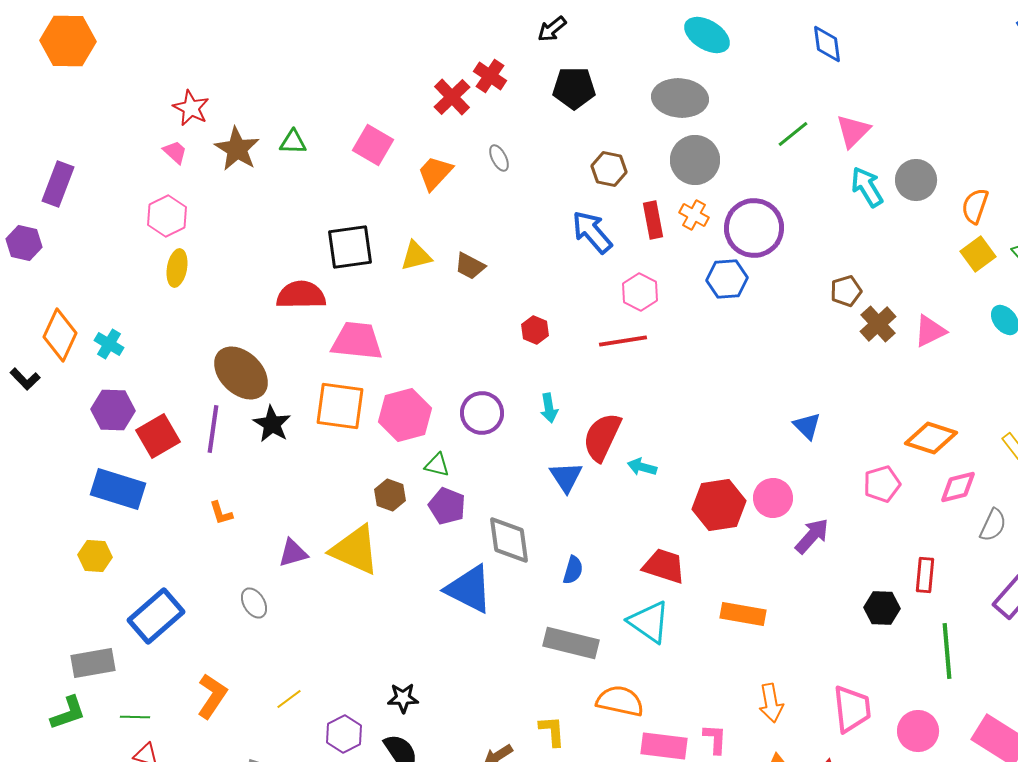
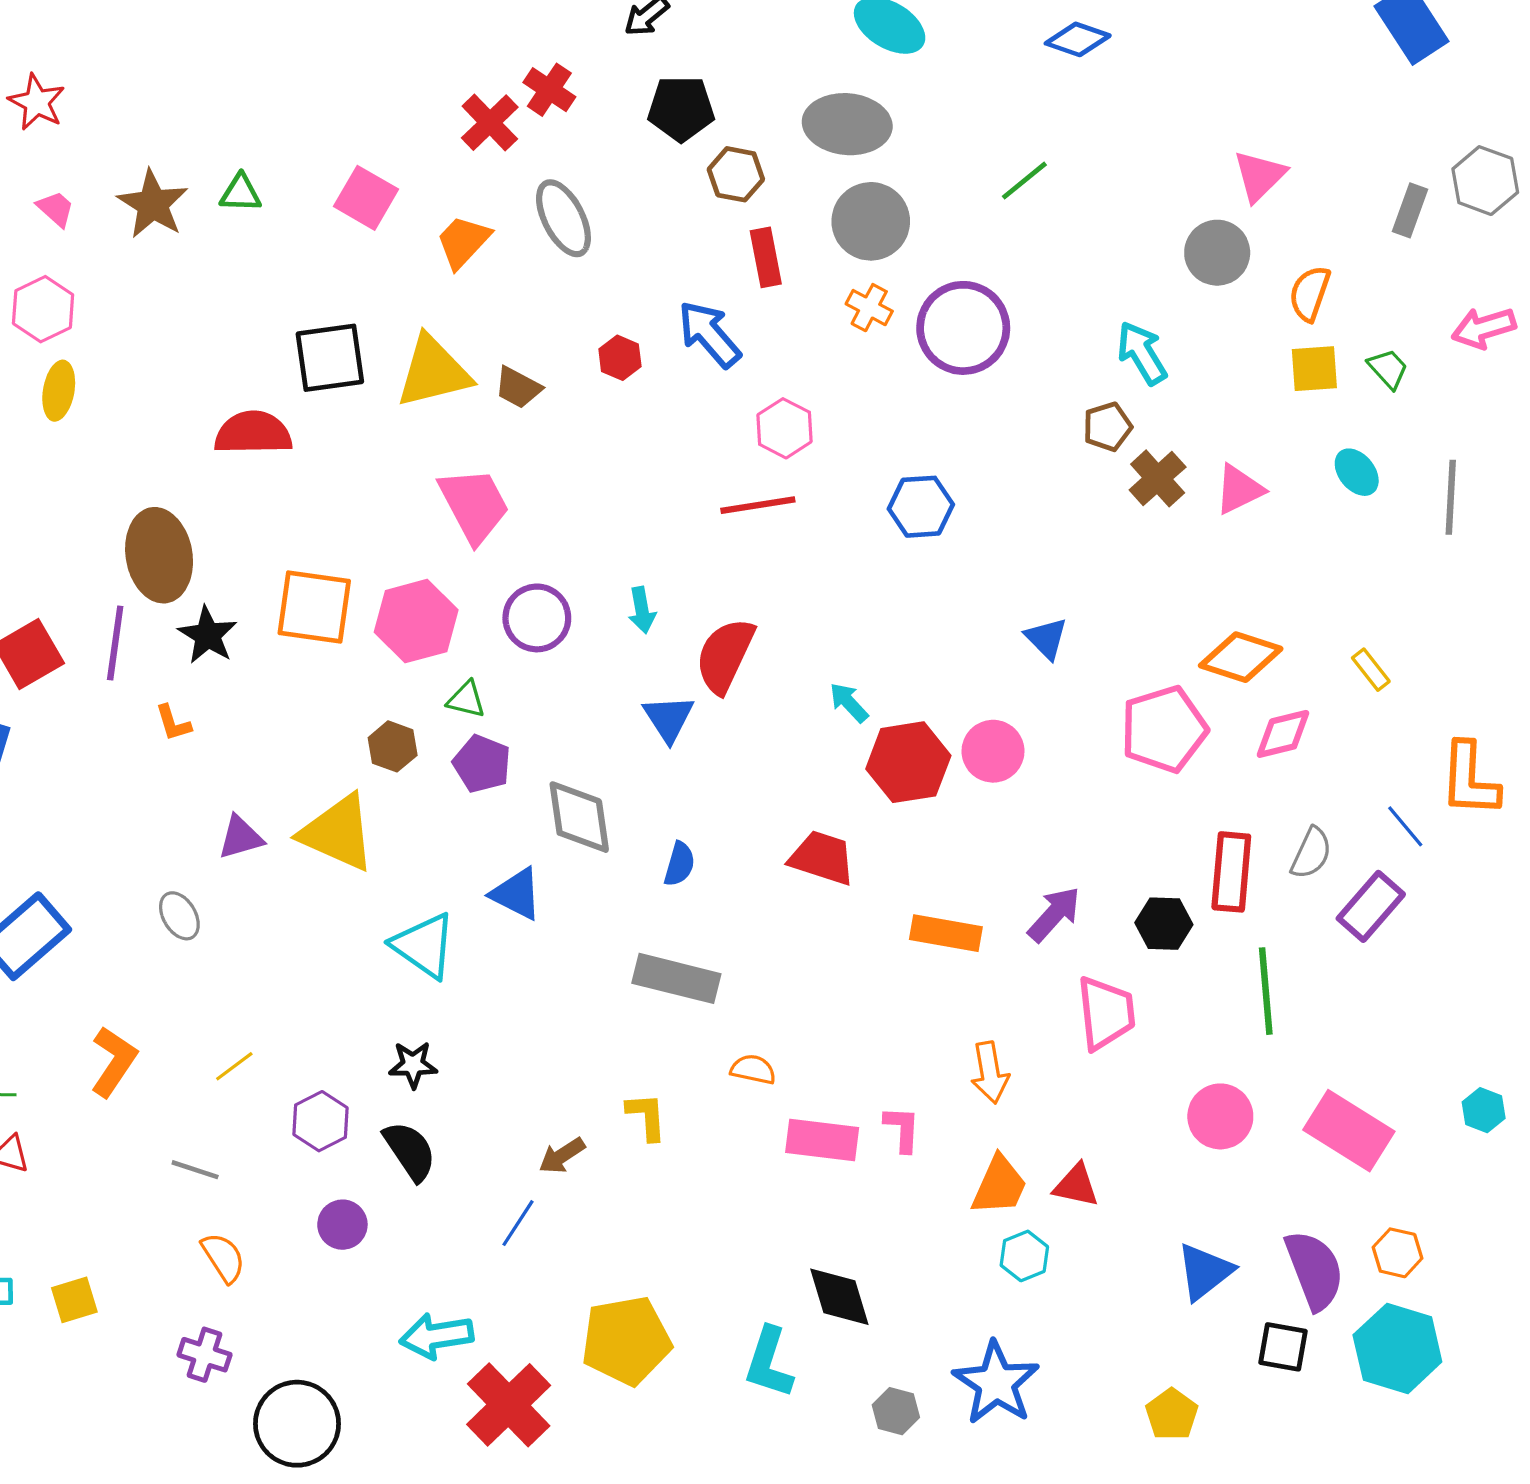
blue diamond: (827, 44) -> (1078, 39), turned -63
red star: (191, 108) -> (37, 102), moved
pink triangle: (853, 131) -> (1259, 176), moved
gray ellipse: (499, 158) -> (563, 218), size x1.8
brown hexagon: (609, 169) -> (736, 174), moved
cyan arrow: (867, 187) -> (1142, 353), moved
red rectangle: (653, 220) -> (766, 257), moved
yellow square: (978, 254) -> (1314, 369), turned 32
yellow triangle: (416, 256) -> (433, 372), size x1.6
blue hexagon: (727, 279) -> (921, 507), moved
red hexagon: (535, 330) -> (620, 358), moved
pink trapezoid: (357, 341) -> (474, 505), moved, turned 56
brown ellipse: (241, 373) -> (159, 555), turned 36
cyan arrow: (642, 467) -> (849, 703), moved, turned 32
pink pentagon: (882, 484) -> (1164, 729), size x1.5
orange L-shape: (221, 513) -> (173, 723), moved
gray semicircle: (993, 525) -> (1311, 853), moved
purple arrow: (812, 536) -> (1054, 914), moved
red rectangle: (925, 575) -> (1231, 872), size x1.4
blue triangle: (469, 589) -> (516, 894), size x0.7
cyan triangle: (649, 622) -> (424, 946), moved
orange semicircle: (620, 701) -> (753, 1069), size x0.6
pink trapezoid: (852, 709) -> (1106, 1013), moved

